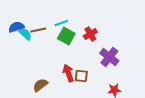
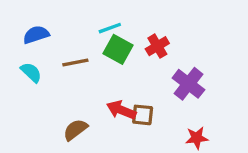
brown line: (38, 30) -> (75, 62), moved
cyan semicircle: (25, 34) -> (31, 72), moved
red arrow: (68, 73) -> (121, 110), turned -48

